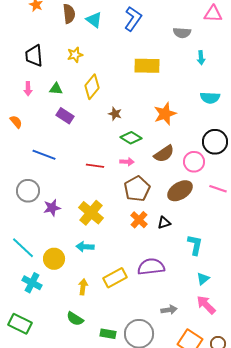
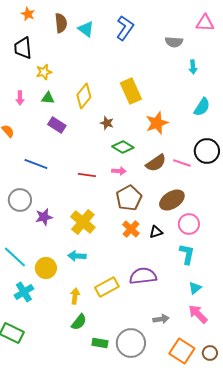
yellow star: (75, 55) -> (44, 72), moved
black trapezoid: (34, 56) -> (23, 48), moved
yellow rectangle: (147, 66) -> (131, 91), moved, turned 65
cyan semicircle: (210, 98) -> (202, 107), turned -60
pink circle: (194, 162) -> (189, 224), moved
pink line: (218, 189) -> (182, 163), moved
cyan cross: (32, 283) -> (24, 292), turned 30
green semicircle: (75, 319) -> (79, 322), moved, turned -84

